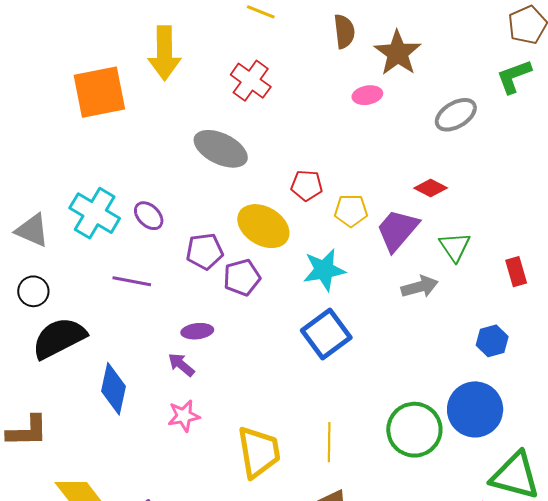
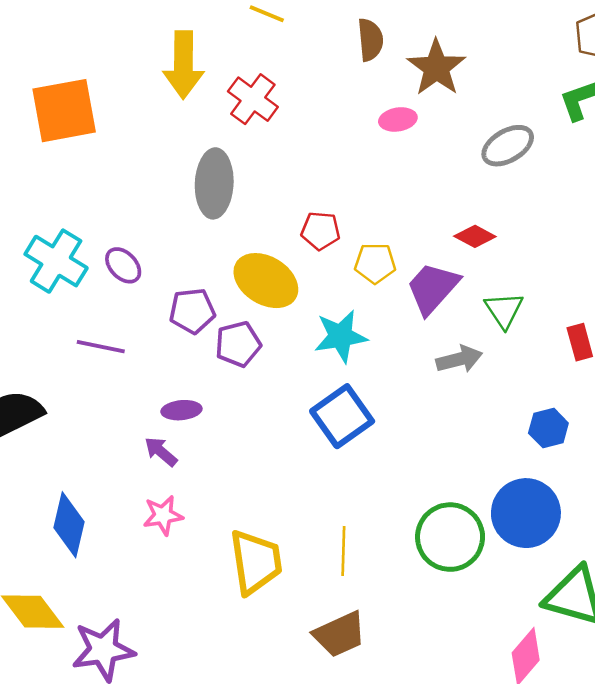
yellow arrow: (164, 53) -> (183, 65), moved
gray ellipse: (221, 149) -> (214, 183), turned 66
blue diamond: (114, 389) -> (69, 525), moved

